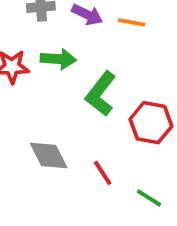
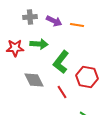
gray diamond: (49, 156) -> (34, 80), moved
red line: (103, 173) -> (62, 92), moved

